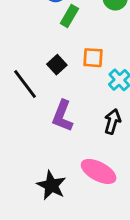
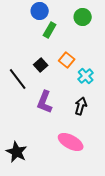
orange square: (93, 58) -> (67, 60), turned 35
black star: (51, 185) -> (17, 152), moved

